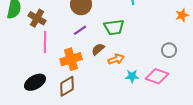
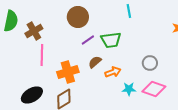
brown cross: (37, 18) -> (34, 31), turned 30
purple line: (80, 30) -> (88, 40), moved
gray circle: (169, 50) -> (150, 63), moved

